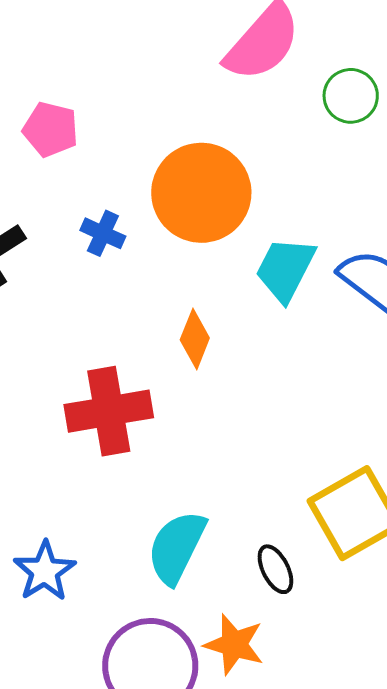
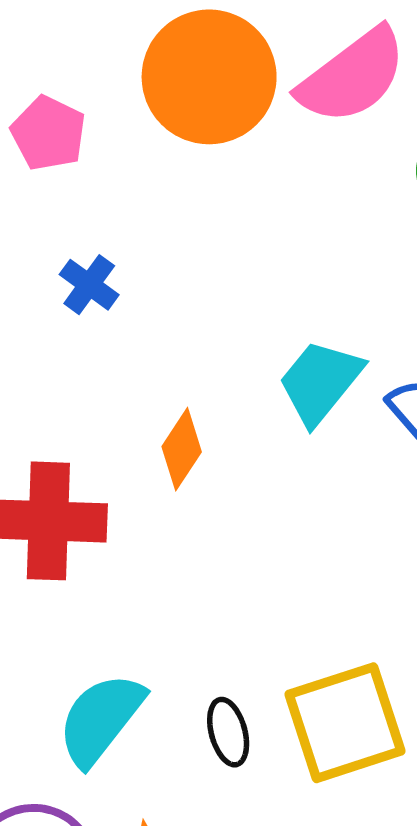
orange circle: (201, 193) -> (209, 77), moved
black ellipse: (275, 569) -> (228, 732), moved

